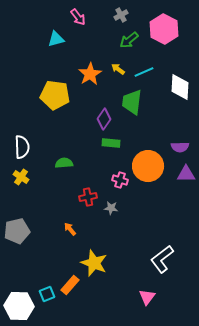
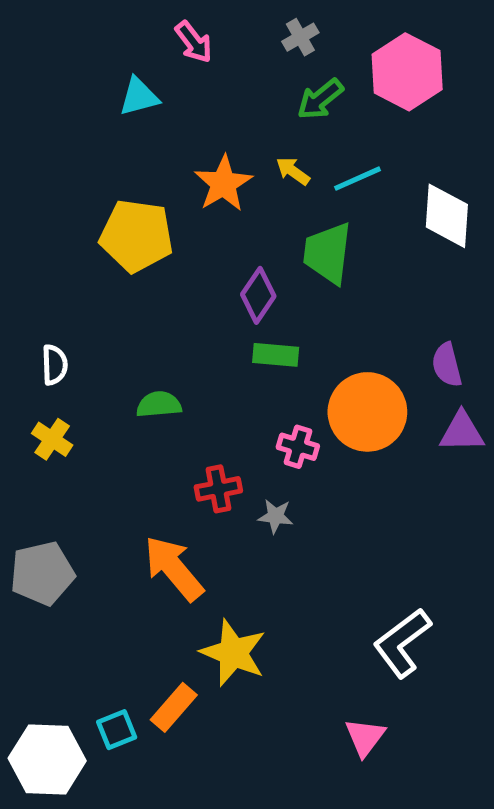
white semicircle: (22, 147) -> (55, 365), size x0.7
purple semicircle: (180, 147) -> (447, 365), turned 78
orange arrow: (70, 229) -> (174, 568), size x2.0

